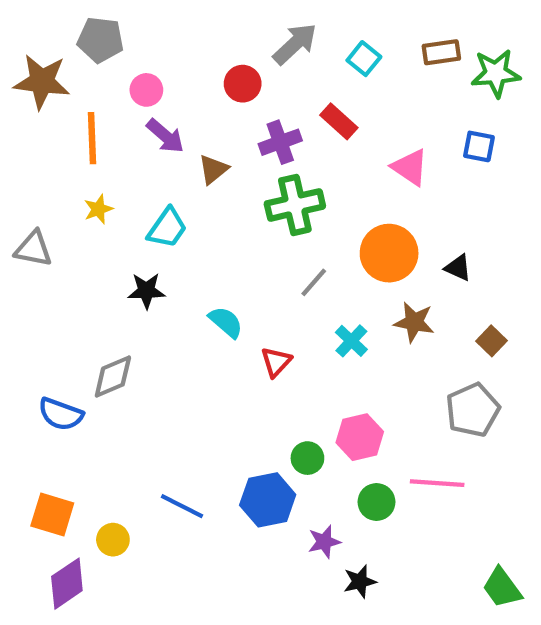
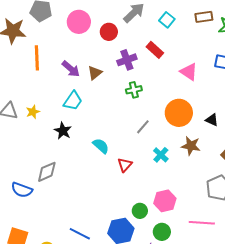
pink circle: (146, 90) -> (79, 22), moved, size x1.5
purple arrow: (165, 136) -> (71, 69), moved
green cross: (295, 205) -> (134, 90), size x0.6
yellow star: (98, 209) -> (33, 112), moved
black star: (146, 291) -> (63, 131), turned 30
green circle: (376, 502) -> (162, 232), moved

